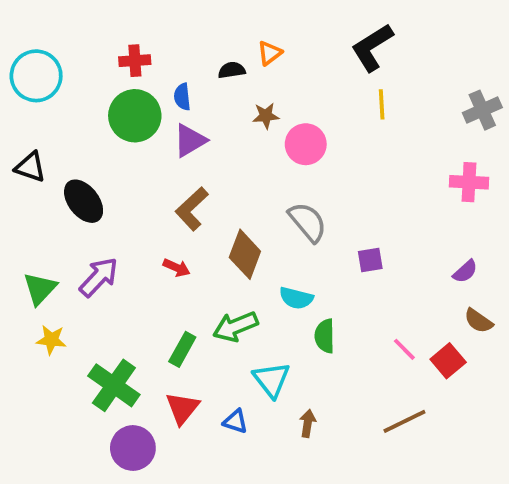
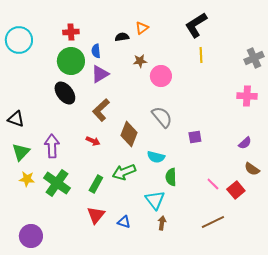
black triangle: (30, 167) -> (16, 119), moved
black ellipse: (84, 201) -> (65, 93), moved
purple arrow: (99, 277) -> (52, 146), turned -45
cyan triangle: (272, 380) -> (155, 200), moved
green cross: (114, 385) -> (57, 183), moved
purple circle: (133, 448) -> (31, 236), moved

